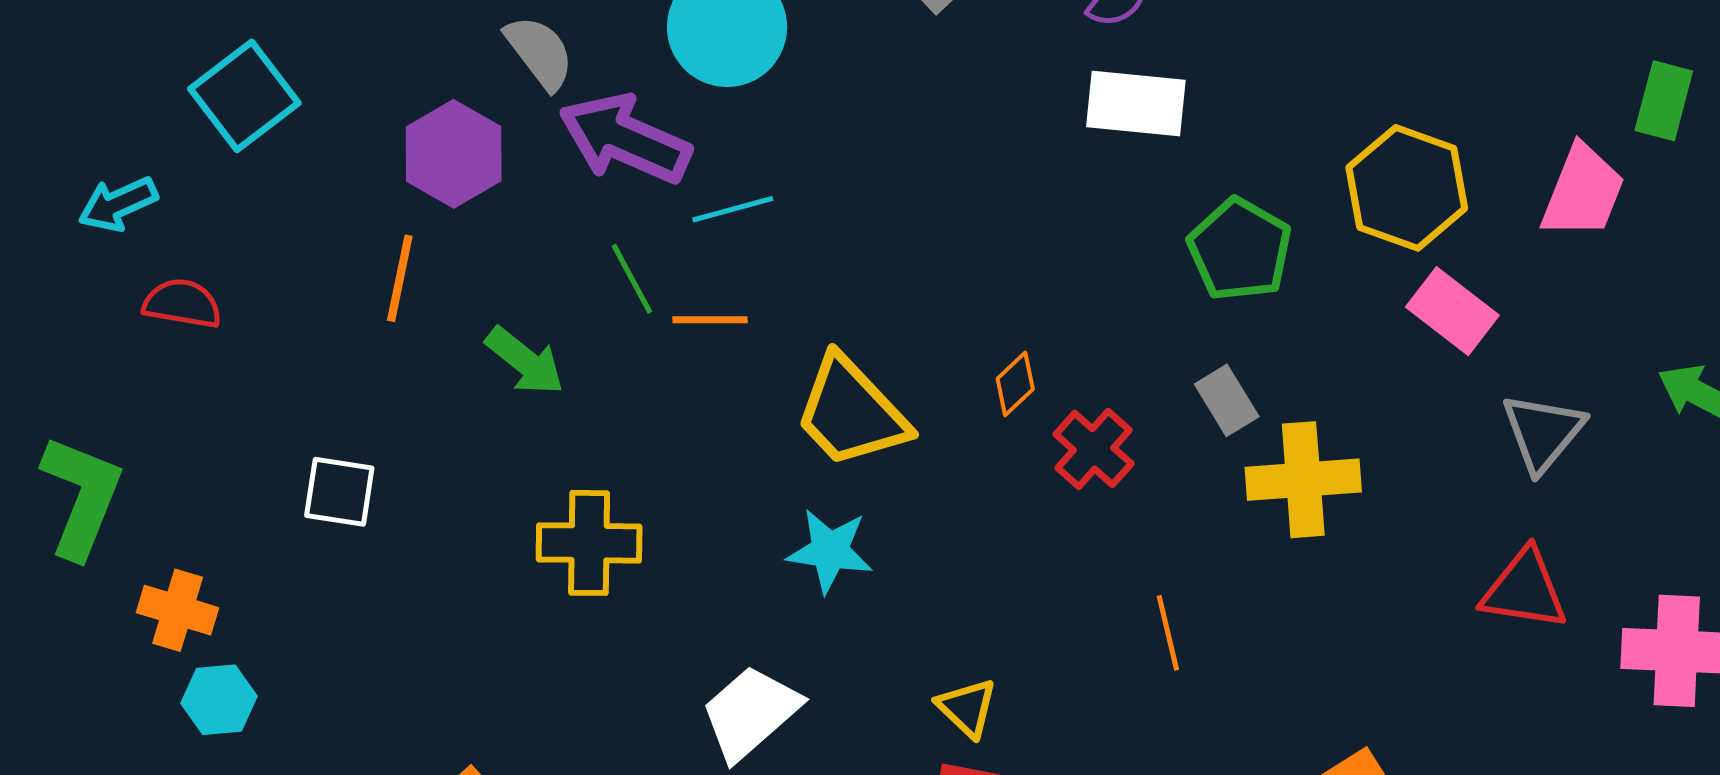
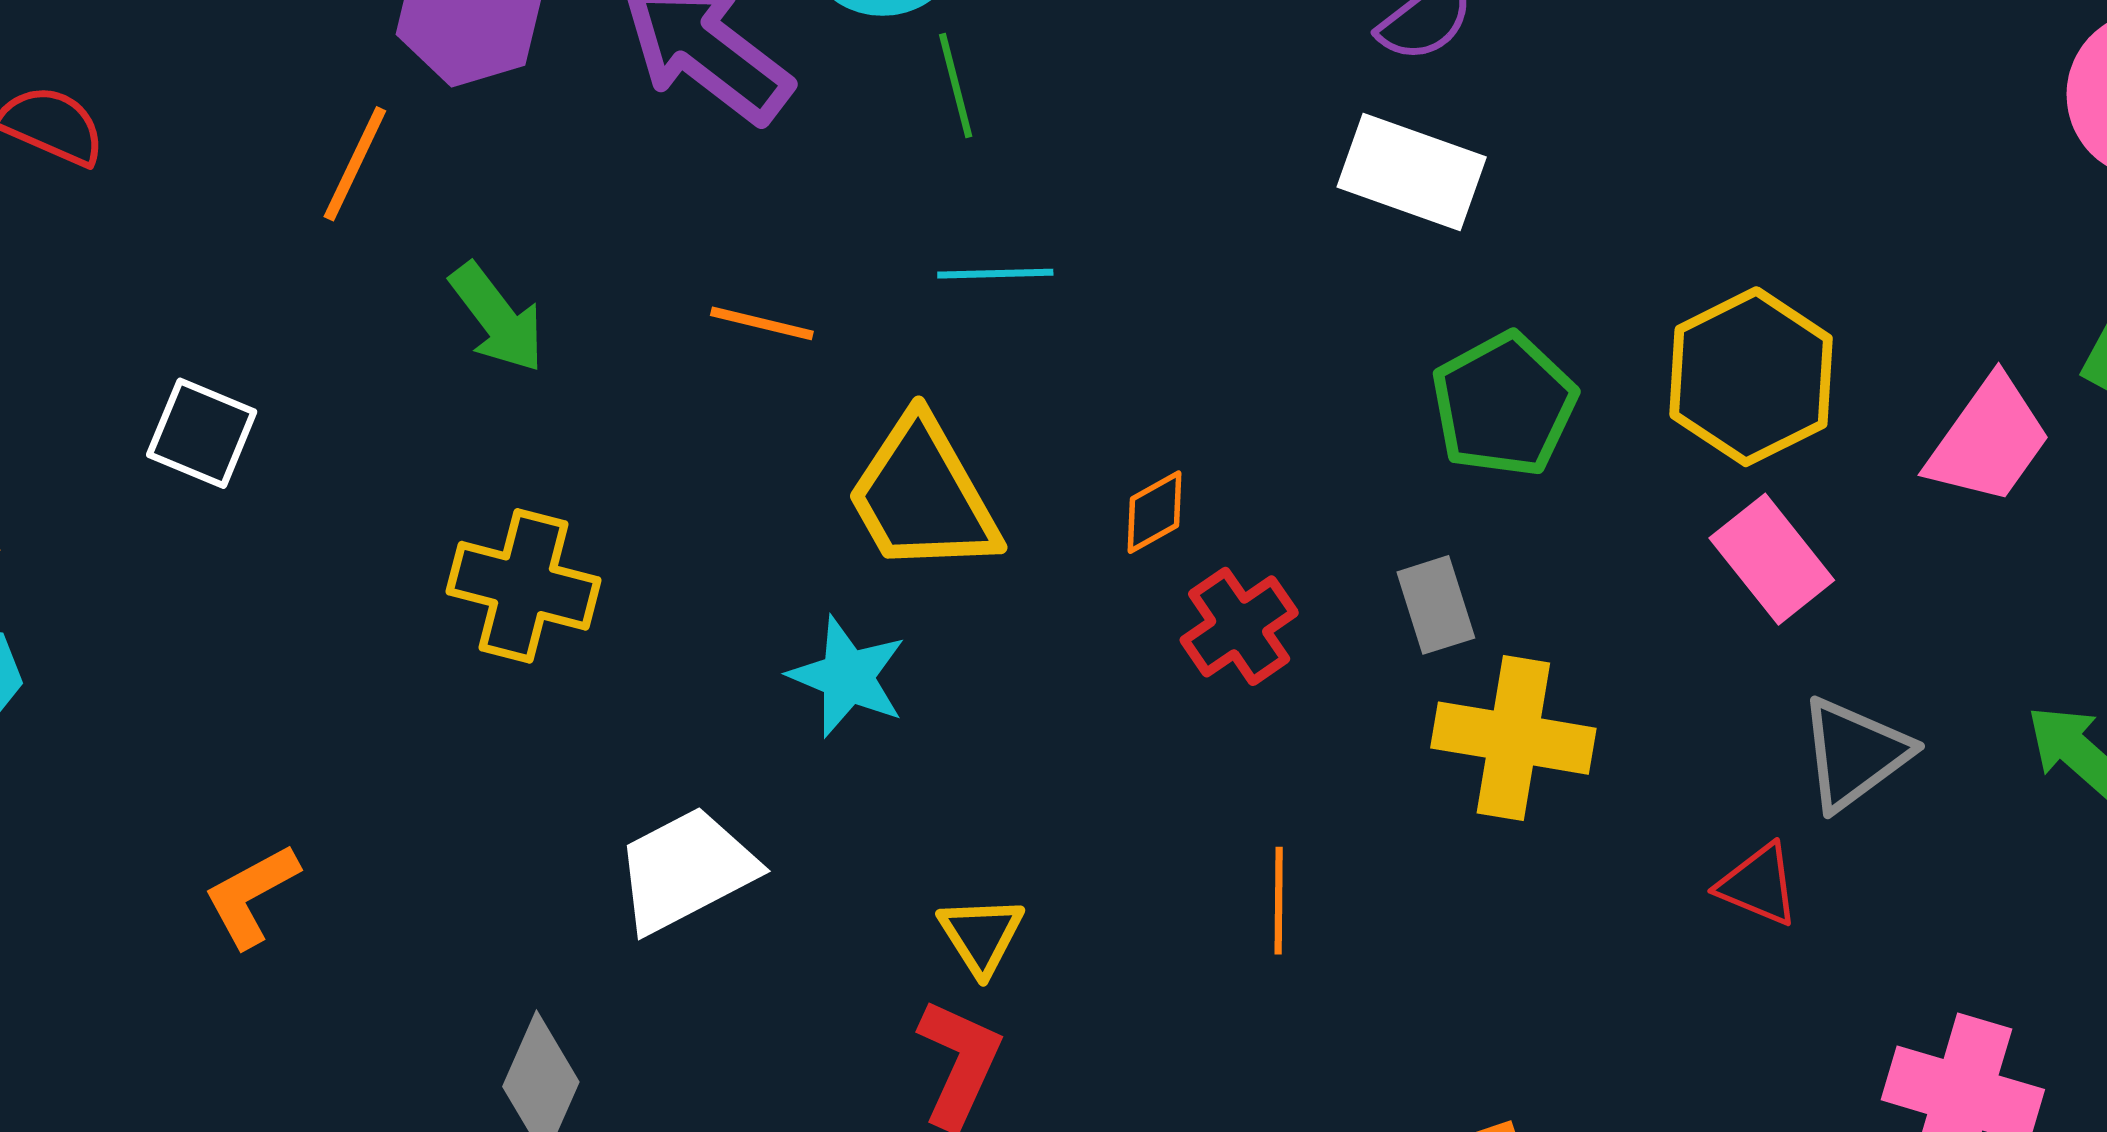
cyan line: (733, 209) -> (995, 274), moved
green line: (632, 279) -> (956, 85), moved
red triangle: (1524, 590) -> (1758, 885), moved, size x0.7

